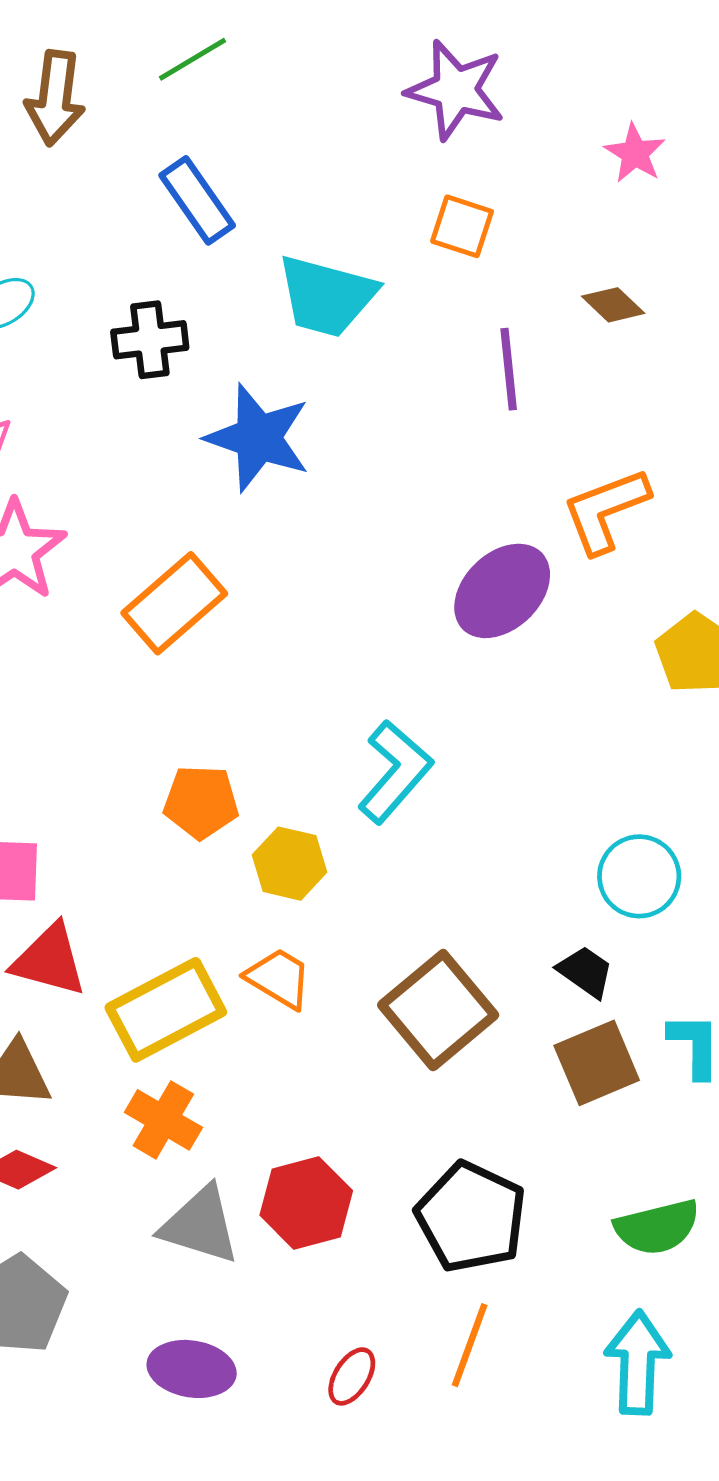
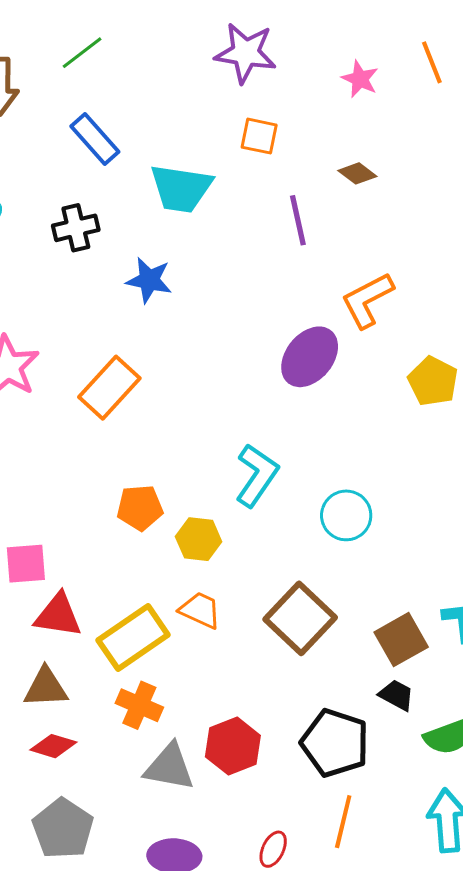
blue star: (258, 438) -> (149, 280), size x0.7
cyan circle: (639, 876) -> (346, 515), moved
black trapezoid: (585, 972) -> (396, 695), moved

